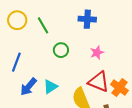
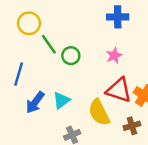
blue cross: (87, 19) -> (118, 17), moved
yellow circle: (17, 20) -> (29, 23), moved
green line: (43, 25) -> (49, 44), moved

